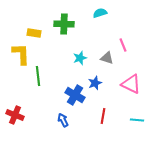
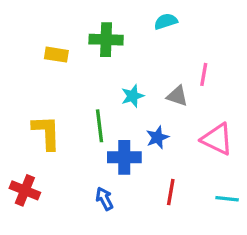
pink line: (123, 45) -> (204, 74), turned 32
yellow L-shape: (21, 54) -> (46, 132), moved
green line: (38, 76) -> (99, 126), moved
blue cross: (75, 95) -> (124, 157), turned -30

